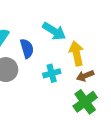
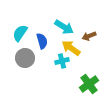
yellow arrow: (76, 53) -> (71, 48), moved, turned -42
brown arrow: (85, 76) -> (89, 36), moved

